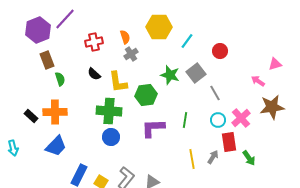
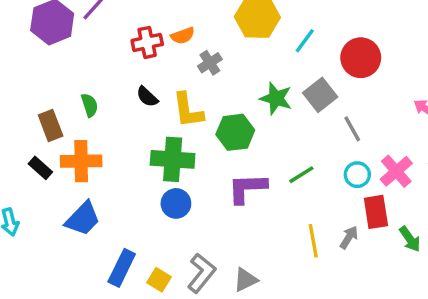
orange semicircle: (125, 37) -> (183, 36), moved, turned 88
red circle: (220, 51) -> (361, 58), size x1.5
brown rectangle: (47, 60) -> (51, 125), moved
green line: (185, 120) -> (301, 175), turned 49

